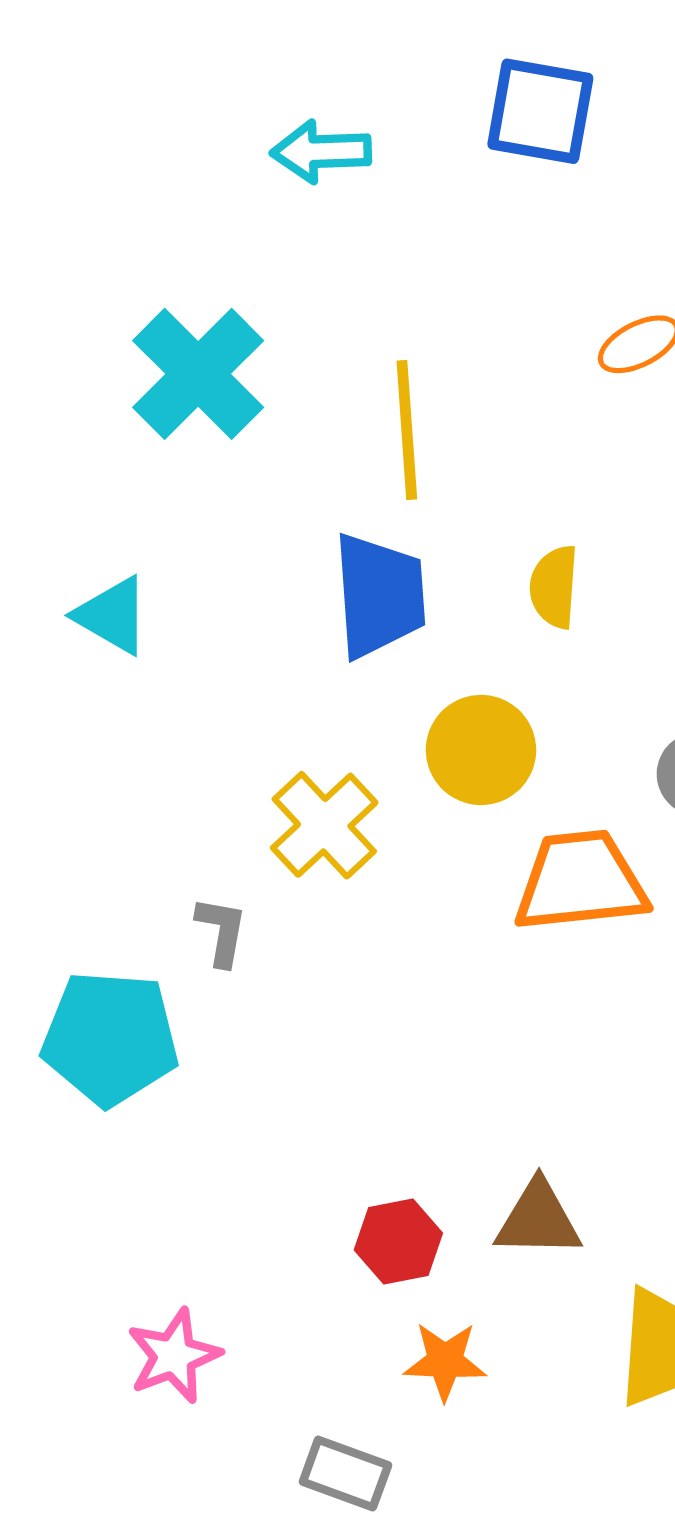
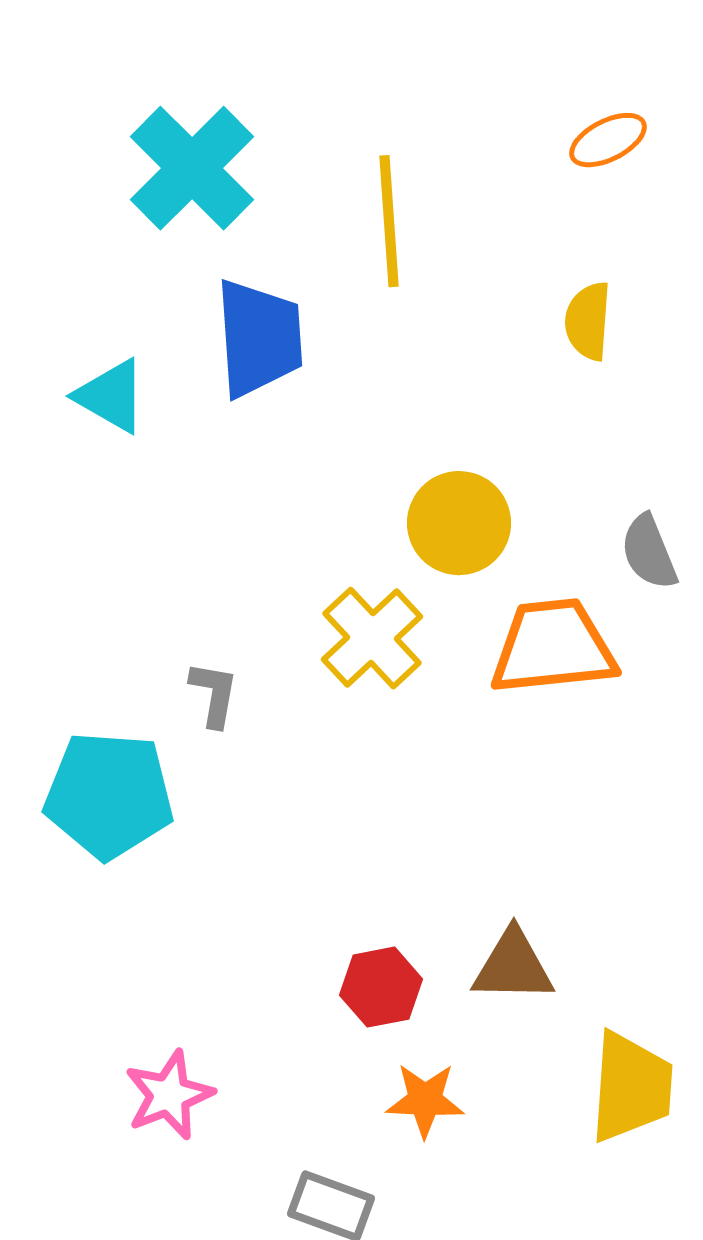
yellow semicircle: (554, 587) -> (588, 321), moved
blue trapezoid: (379, 595) -> (259, 338), moved
yellow cross: (324, 825) -> (372, 638), moved

